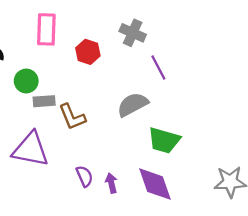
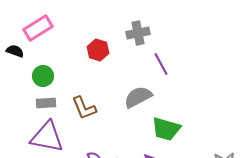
pink rectangle: (46, 29) -> (38, 28), moved, turned 56
gray cross: (133, 33) -> (138, 33), turned -35
gray rectangle: (44, 101) -> (46, 103), moved

